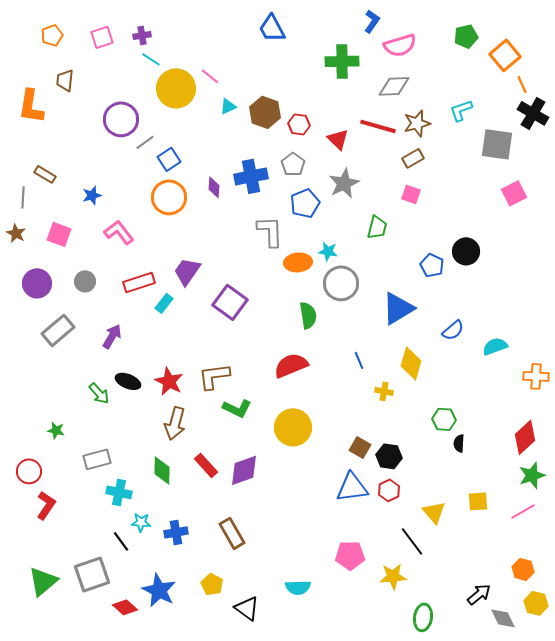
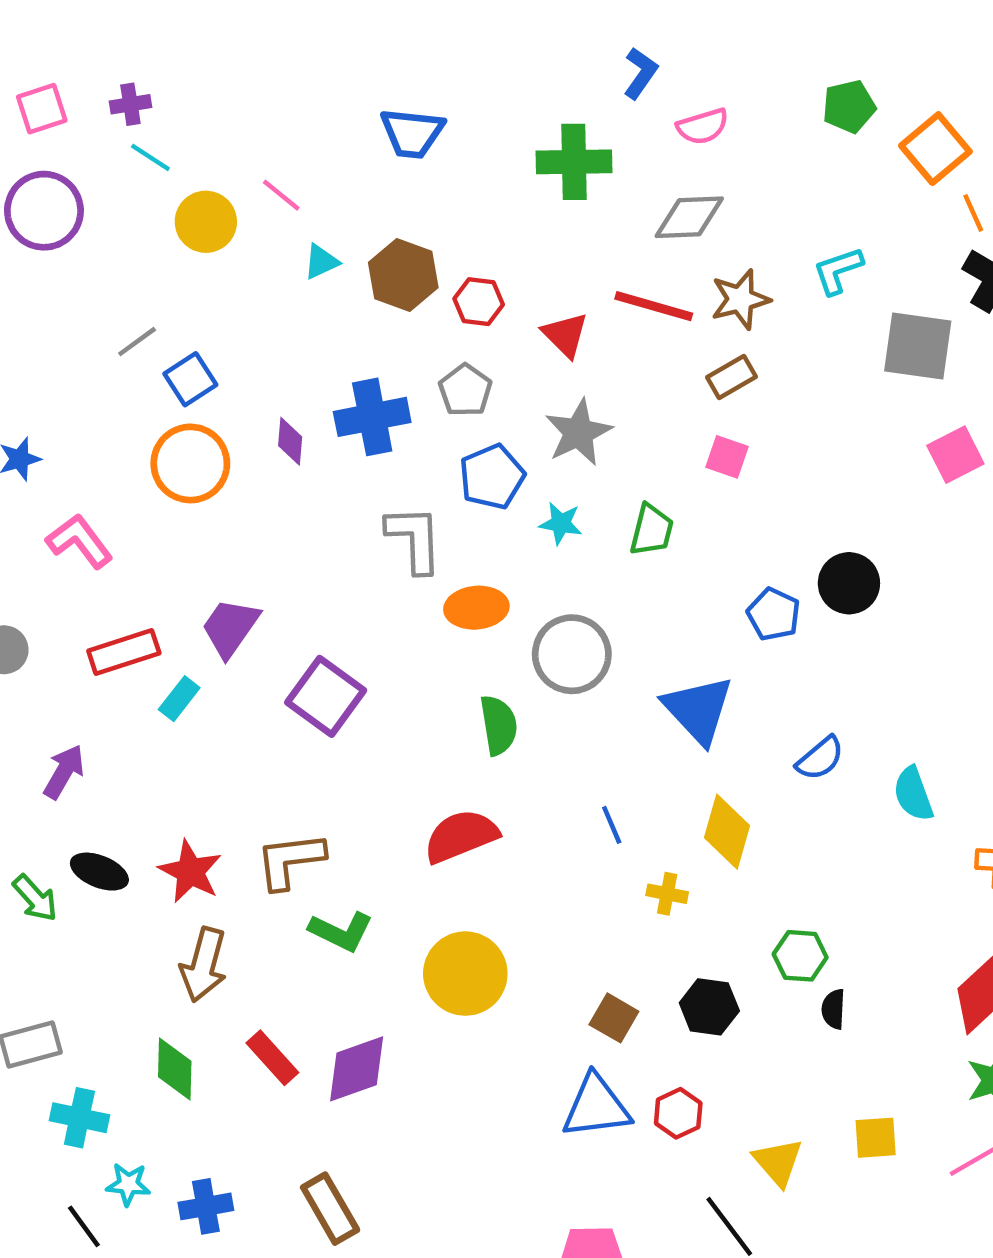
blue trapezoid: (272, 28) -> (412, 133), moved, turned -56
pink semicircle: (400, 45) -> (703, 126), size x0.7
yellow circle: (176, 88) -> (206, 222), size x0.7
purple circle: (121, 119) -> (44, 211), moved
cyan star: (328, 251) -> (561, 523), moved
blue triangle: (398, 308) -> (698, 710), turned -42
cyan semicircle: (495, 346) -> (913, 794), turned -90
black hexagon: (389, 456) -> (709, 1007), moved

